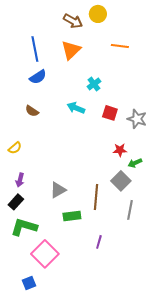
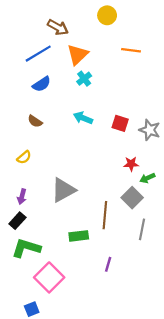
brown arrow: (73, 21) -> (58, 27), moved
blue line: (35, 49) -> (38, 54), turned 70
cyan cross: (94, 84) -> (84, 79), moved
yellow semicircle: (15, 148) -> (24, 157), moved
gray triangle: (58, 190) -> (63, 190), moved, size x1.4

